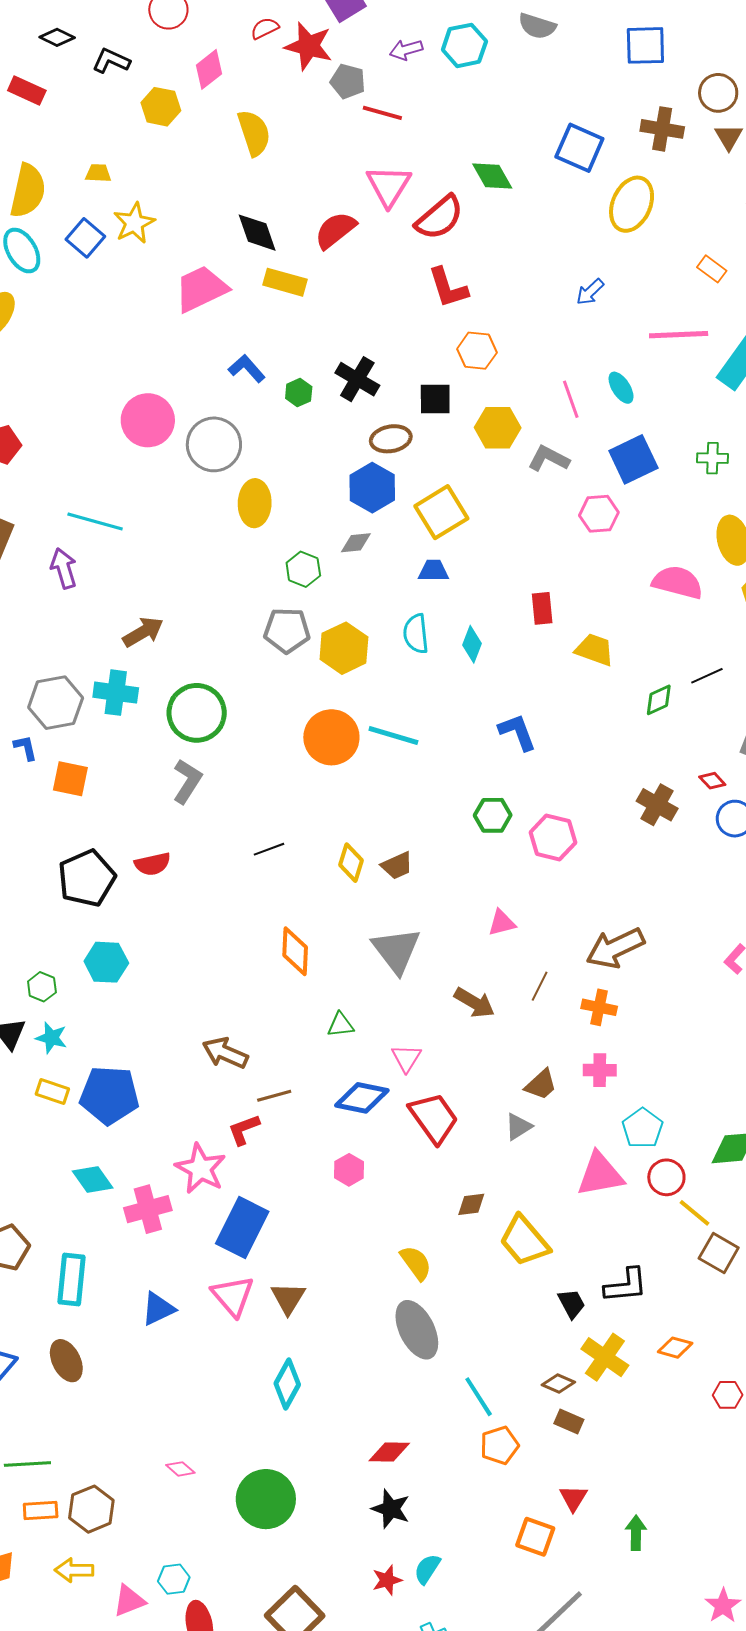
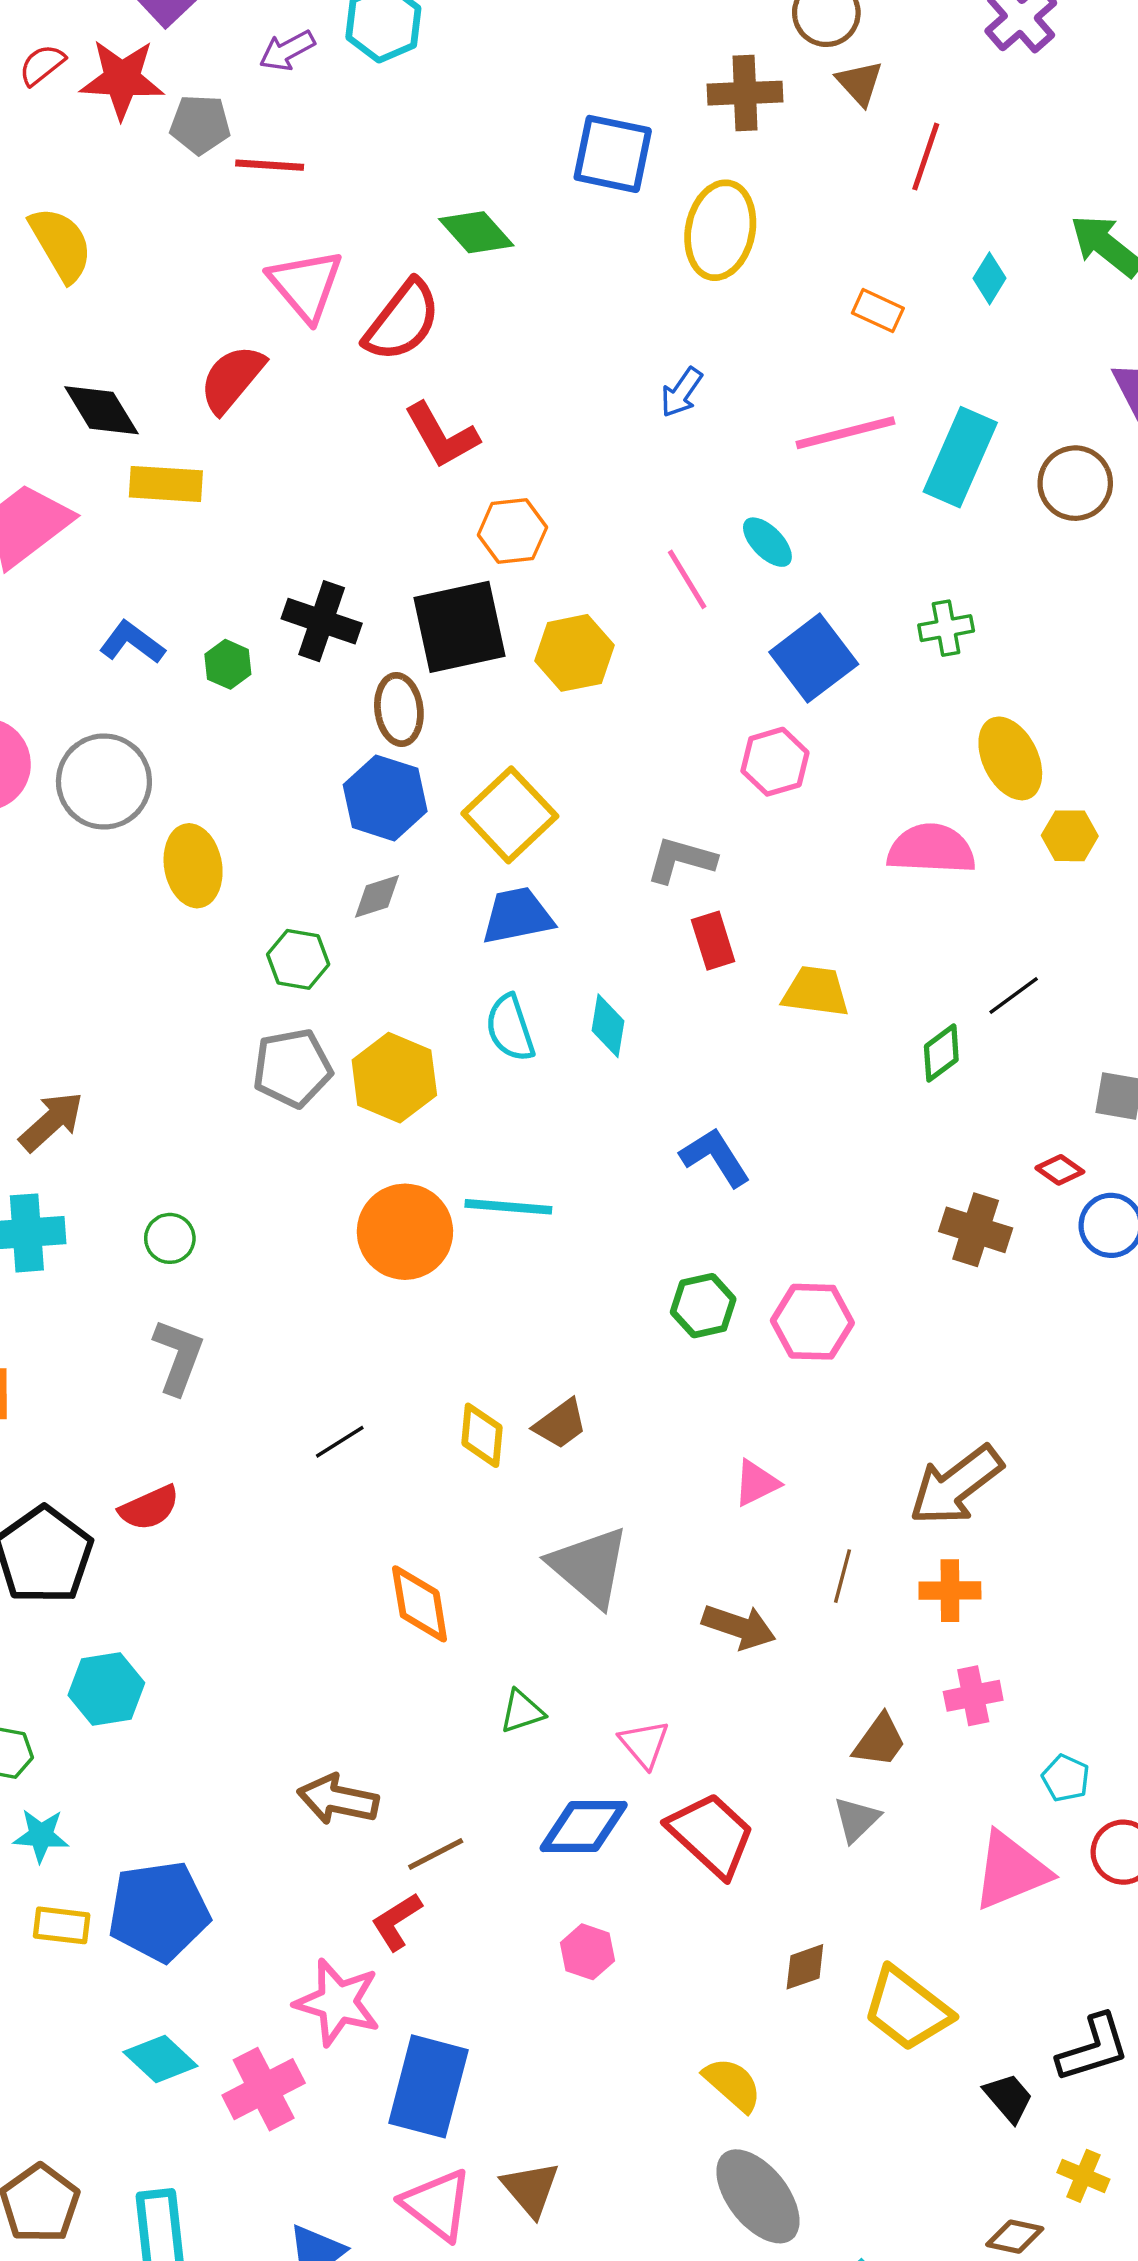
black square: (435, 399) -> (459, 627), size x1.6
brown ellipse: (391, 439) -> (399, 709), turned -75
gray L-shape: (549, 459) -> (681, 860), moved
blue trapezoid: (434, 571) -> (517, 916), size x1.4
green circle: (197, 713) -> (170, 1238), size x0.5
cyan pentagon: (643, 1128) -> (1066, 1778), size x0.7
yellow cross: (605, 1357) -> (1083, 2176), size x0.6

